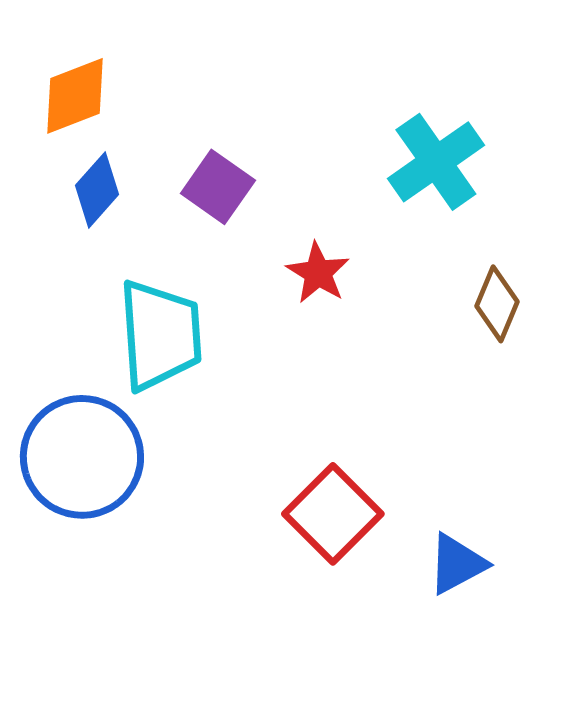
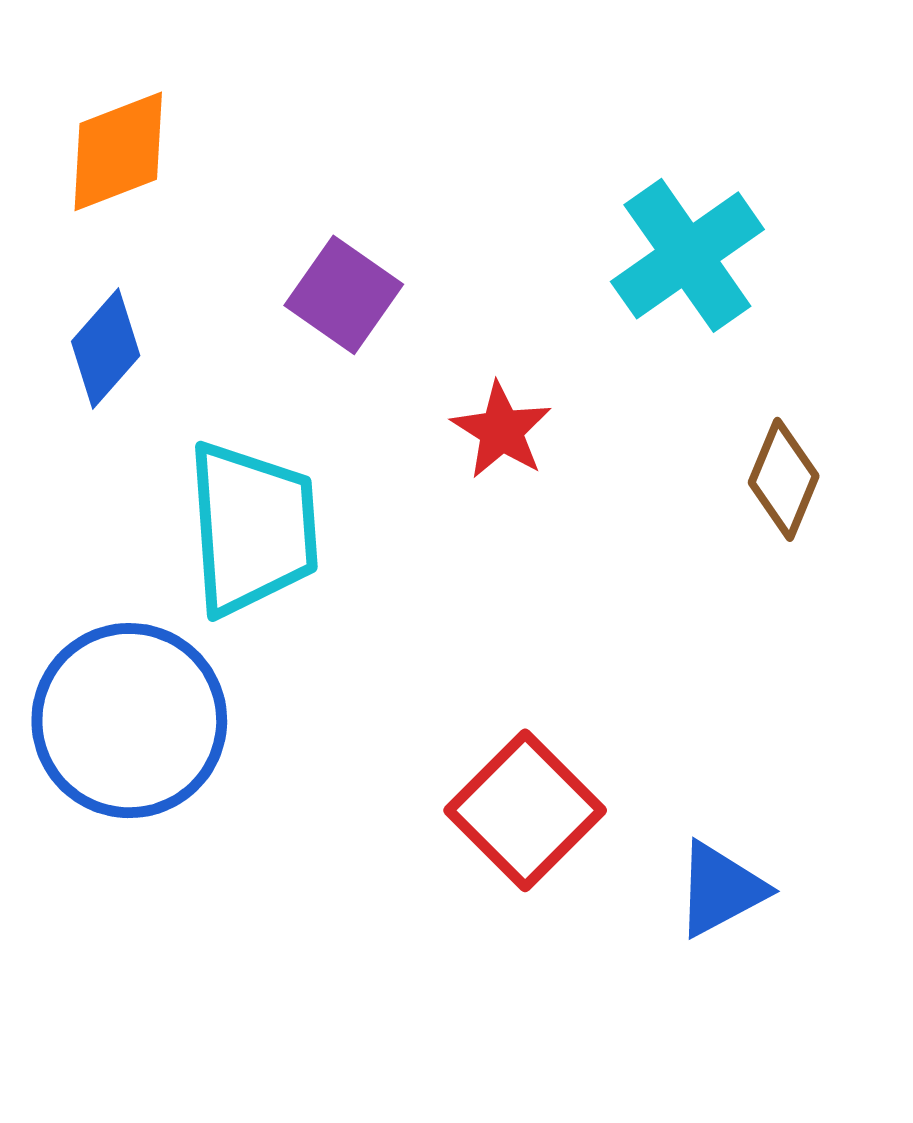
blue diamond: (97, 190) -> (106, 348), moved

